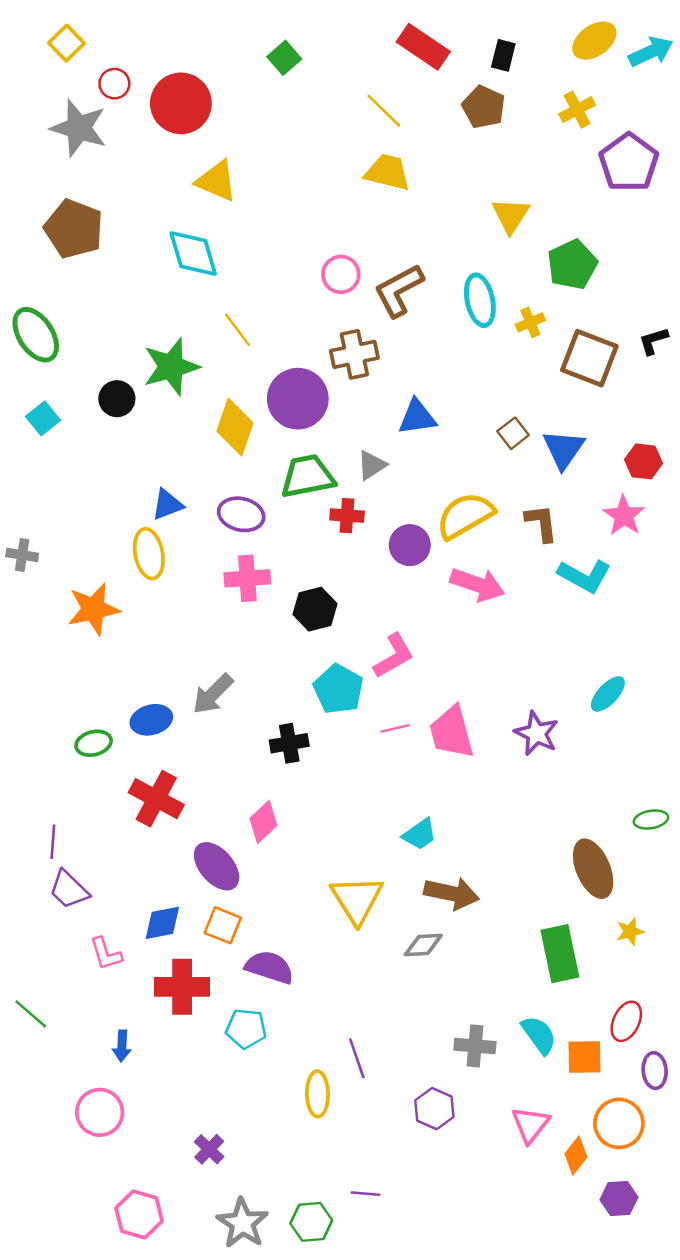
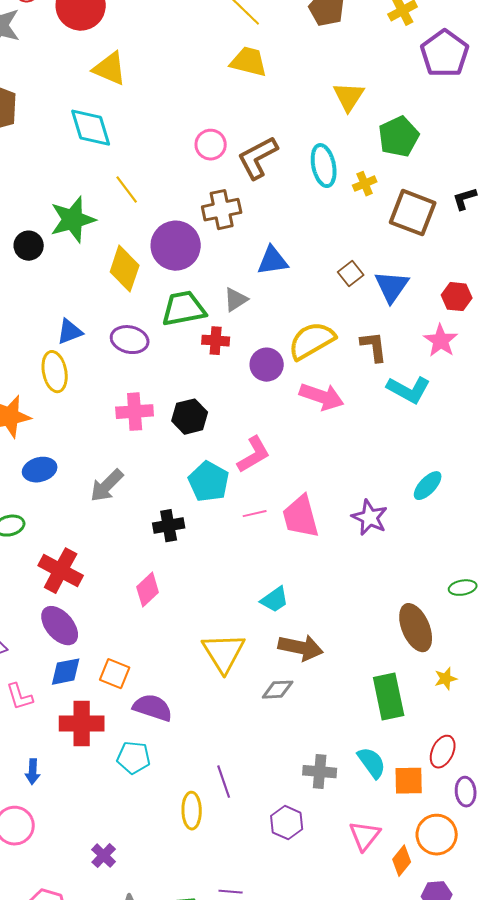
pink cross: (247, 578) -> (135, 412), moved
blue ellipse: (151, 720) -> (40, 470), moved
purple ellipse: (217, 866) -> (60, 626), moved

